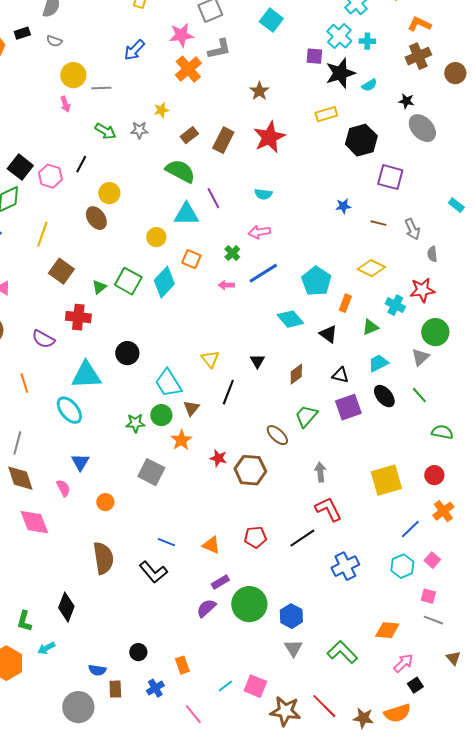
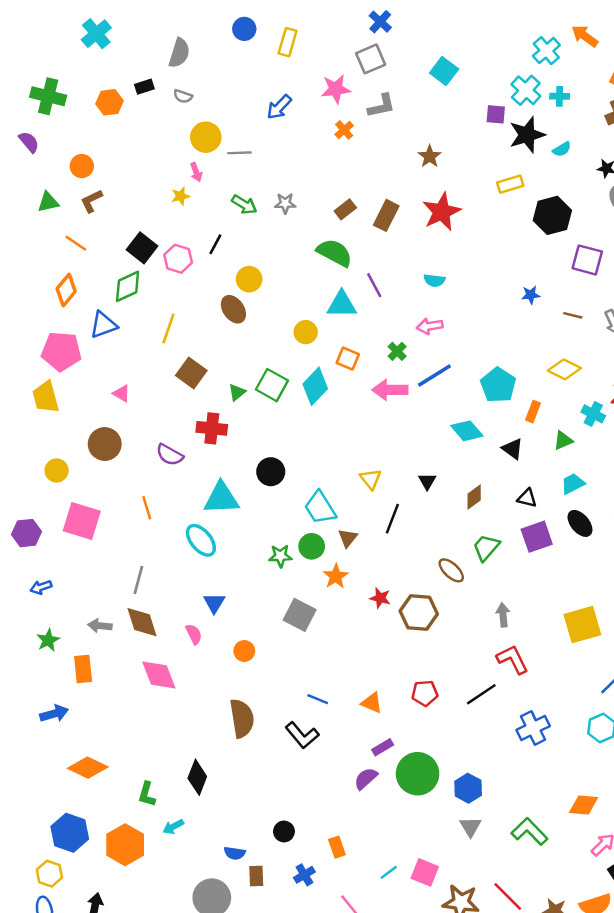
orange cross: (188, 69) -> (344, 130), size x0.6
yellow star: (161, 110) -> (180, 196), moved
pink arrow: (226, 285) -> (390, 390), size x1.8

